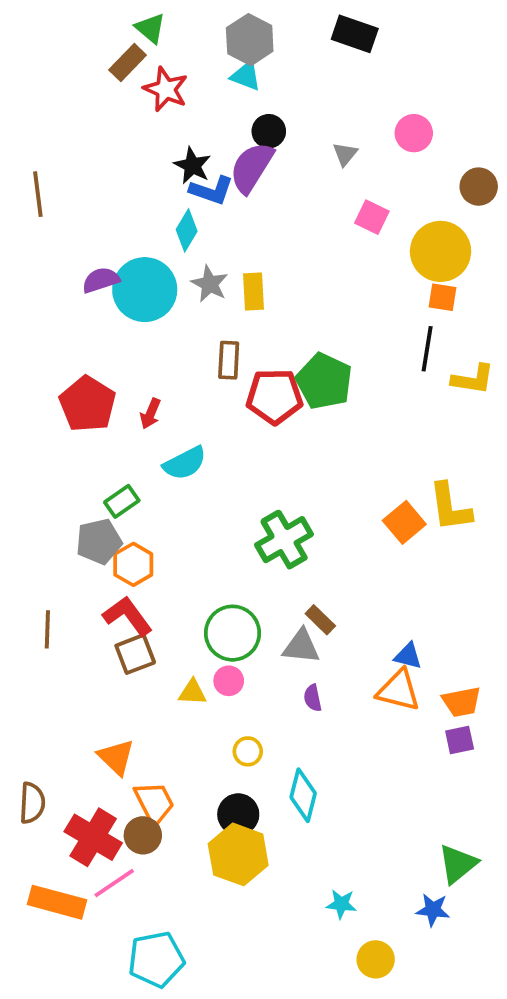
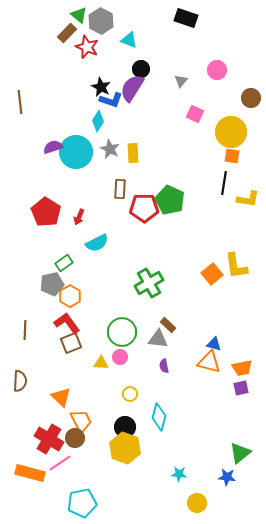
gray hexagon: (250, 40) -> (101, 21), moved
brown semicircle: (32, 803) -> (20, 381), moved

